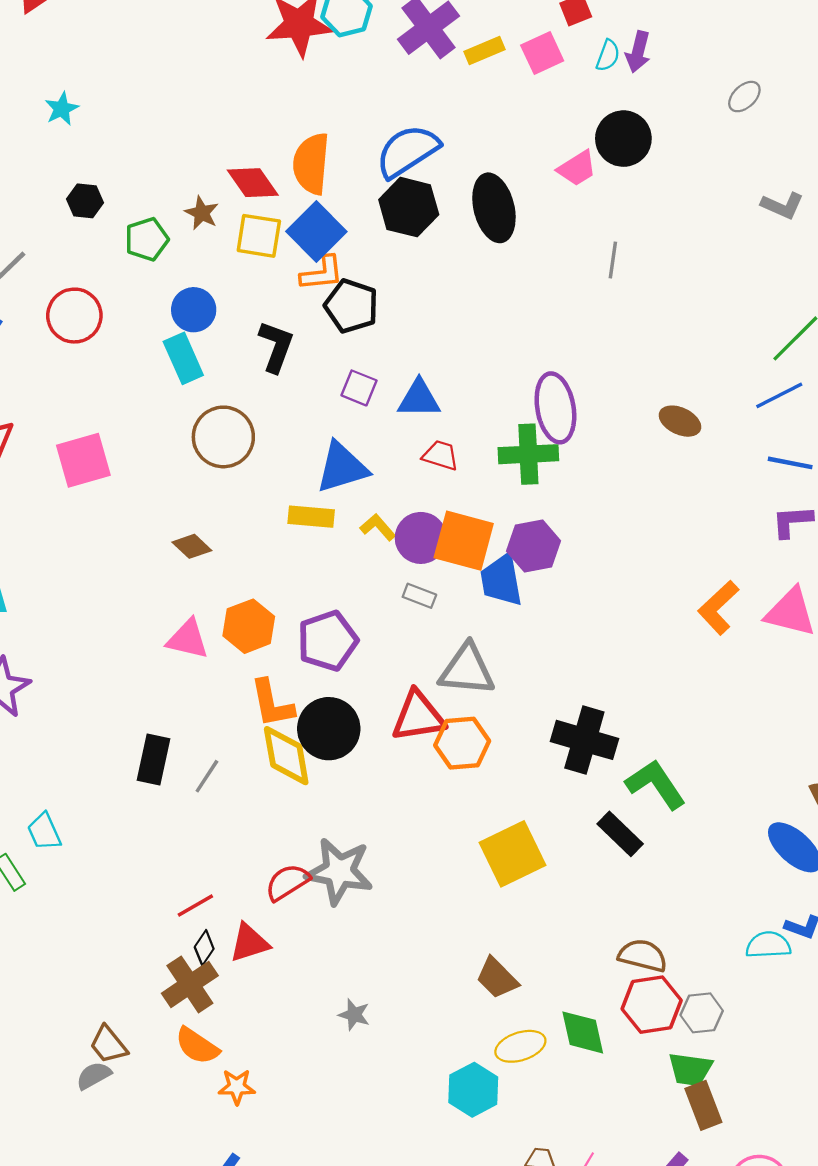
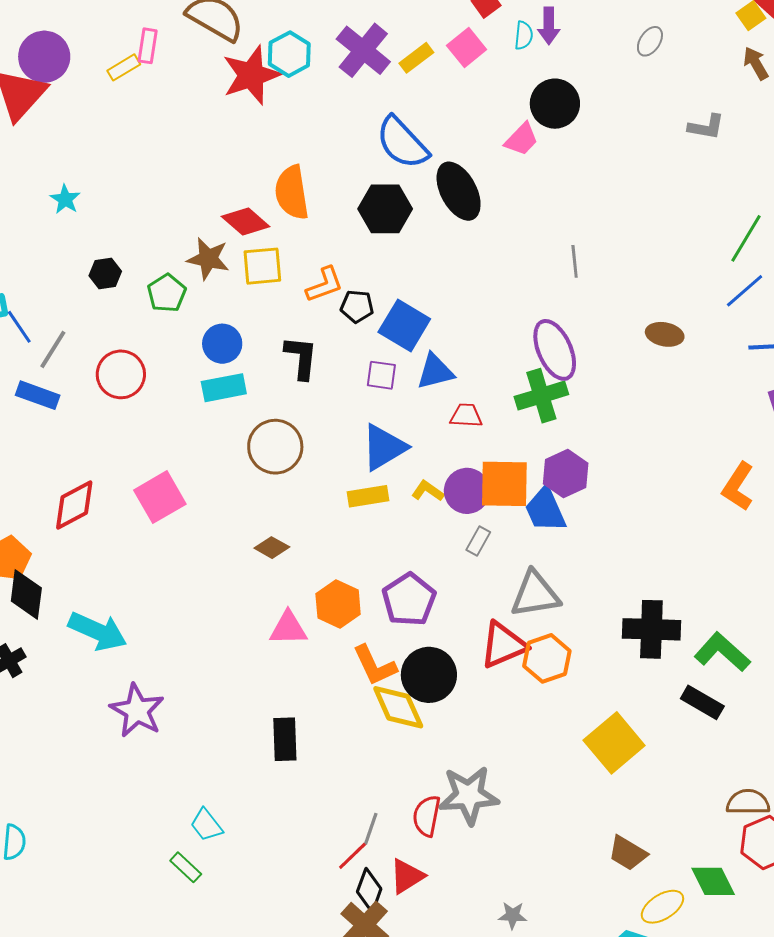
blue semicircle: (408, 151) -> (402, 143), moved, turned -86
brown star: (202, 213) -> (208, 259), size x1.4
blue square: (316, 232) -> (404, 326), moved
gray line: (613, 260) -> (575, 261), moved
black pentagon: (351, 306) -> (357, 306), size x0.7
cyan rectangle: (183, 358) -> (224, 388), turned -63
gray rectangle: (419, 596) -> (478, 541), turned -68
gray line: (207, 776) -> (371, 829), moved
red semicircle: (288, 882) -> (427, 816), turned -33
black diamond: (204, 948) -> (369, 890), size x1.4

